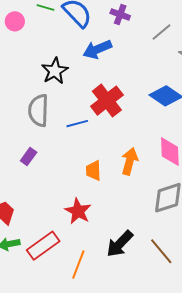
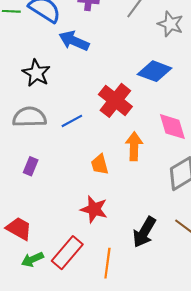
blue arrow: (97, 49) -> (74, 41), turned 60
red cross: (107, 101) -> (115, 100), moved
gray semicircle: (38, 110) -> (29, 117), turned 100

